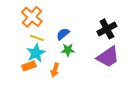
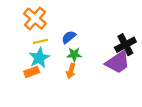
black cross: (107, 29) -> (125, 45), moved
yellow line: (37, 38) -> (40, 41), turned -32
orange arrow: (55, 70) -> (71, 71), moved

